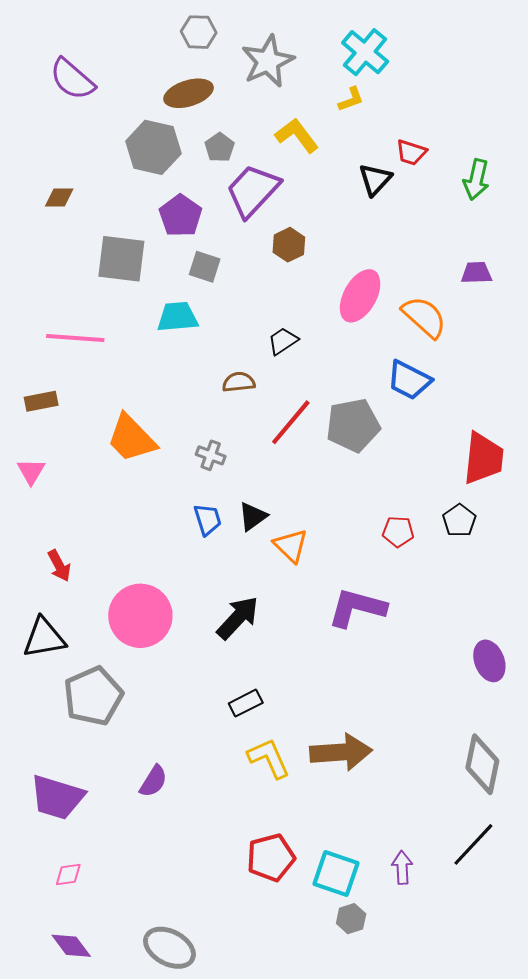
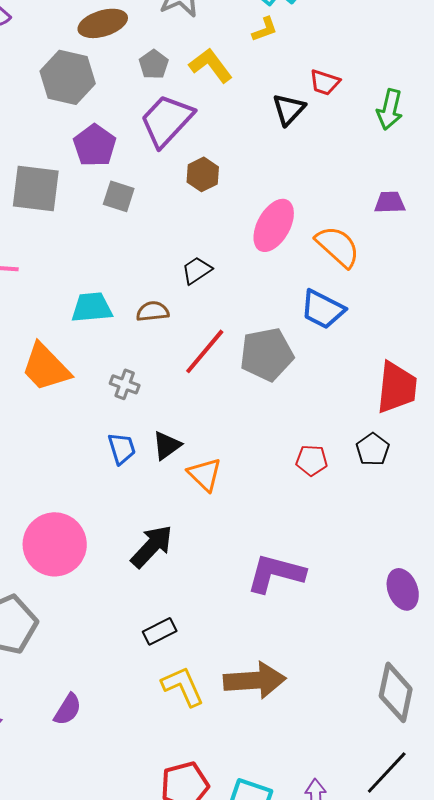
gray pentagon: (220, 147) -> (154, 64), moved
cyan trapezoid: (178, 317) -> (92, 307), moved
purple L-shape: (357, 608) -> (276, 573), moved

